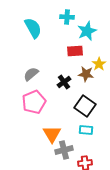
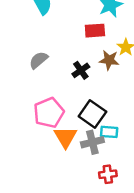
pink pentagon: (34, 102) -> (49, 113), moved
black square: (85, 106) -> (92, 114), moved
gray cross: (64, 150) -> (92, 142), moved

